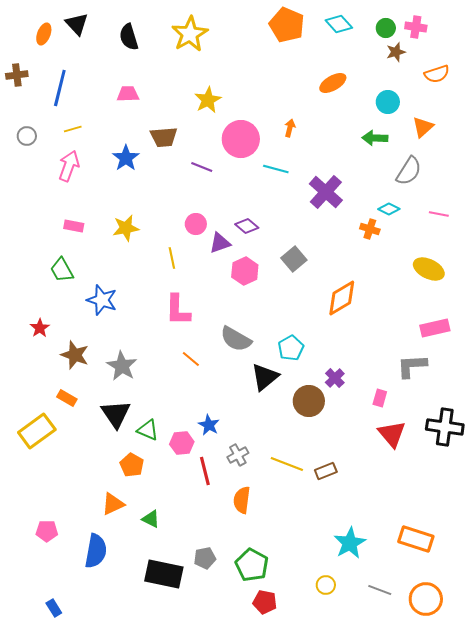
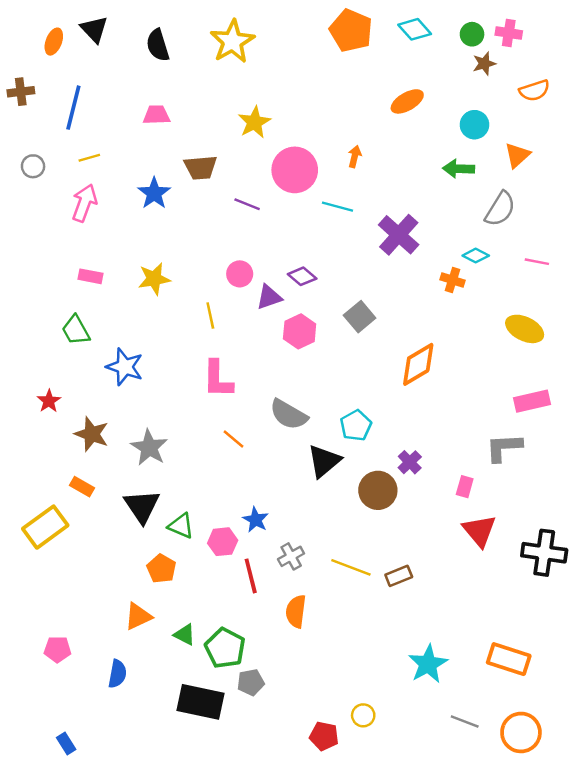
black cross: (445, 427) -> (544, 553), moved
blue semicircle: (96, 551) -> (117, 674), size x0.7
green pentagon: (252, 565) -> (225, 648), moved
yellow circle: (326, 585) -> (363, 715), moved

